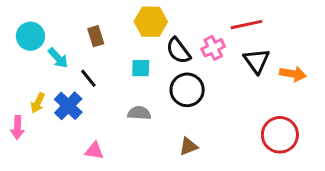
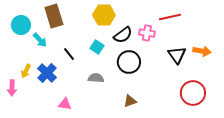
brown rectangle: (96, 36) -> (54, 16), moved, size x1.6
pink cross: (213, 48) -> (147, 33), turned 35
black semicircle: (178, 51) -> (123, 35), turned -90
black triangle: (257, 61) -> (177, 55), moved
cyan square: (141, 68) -> (97, 47), turned 32
black line: (88, 78) -> (69, 54), moved

